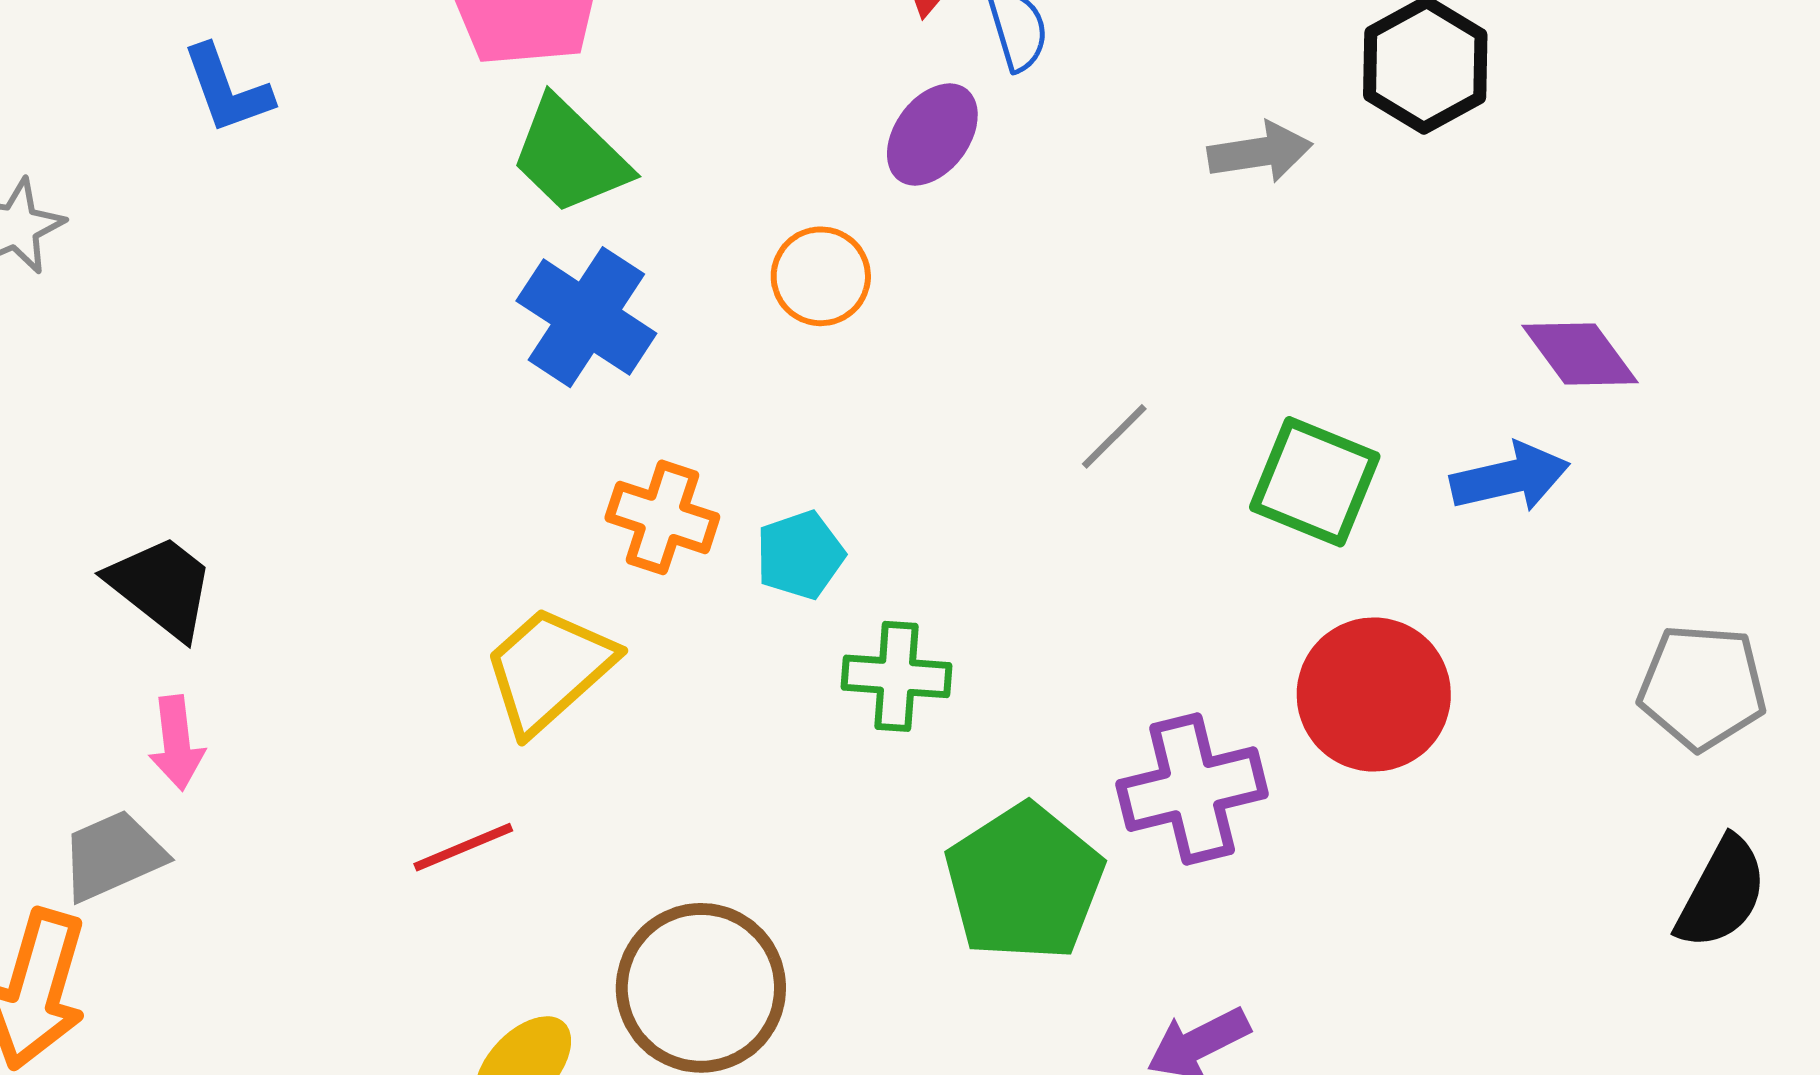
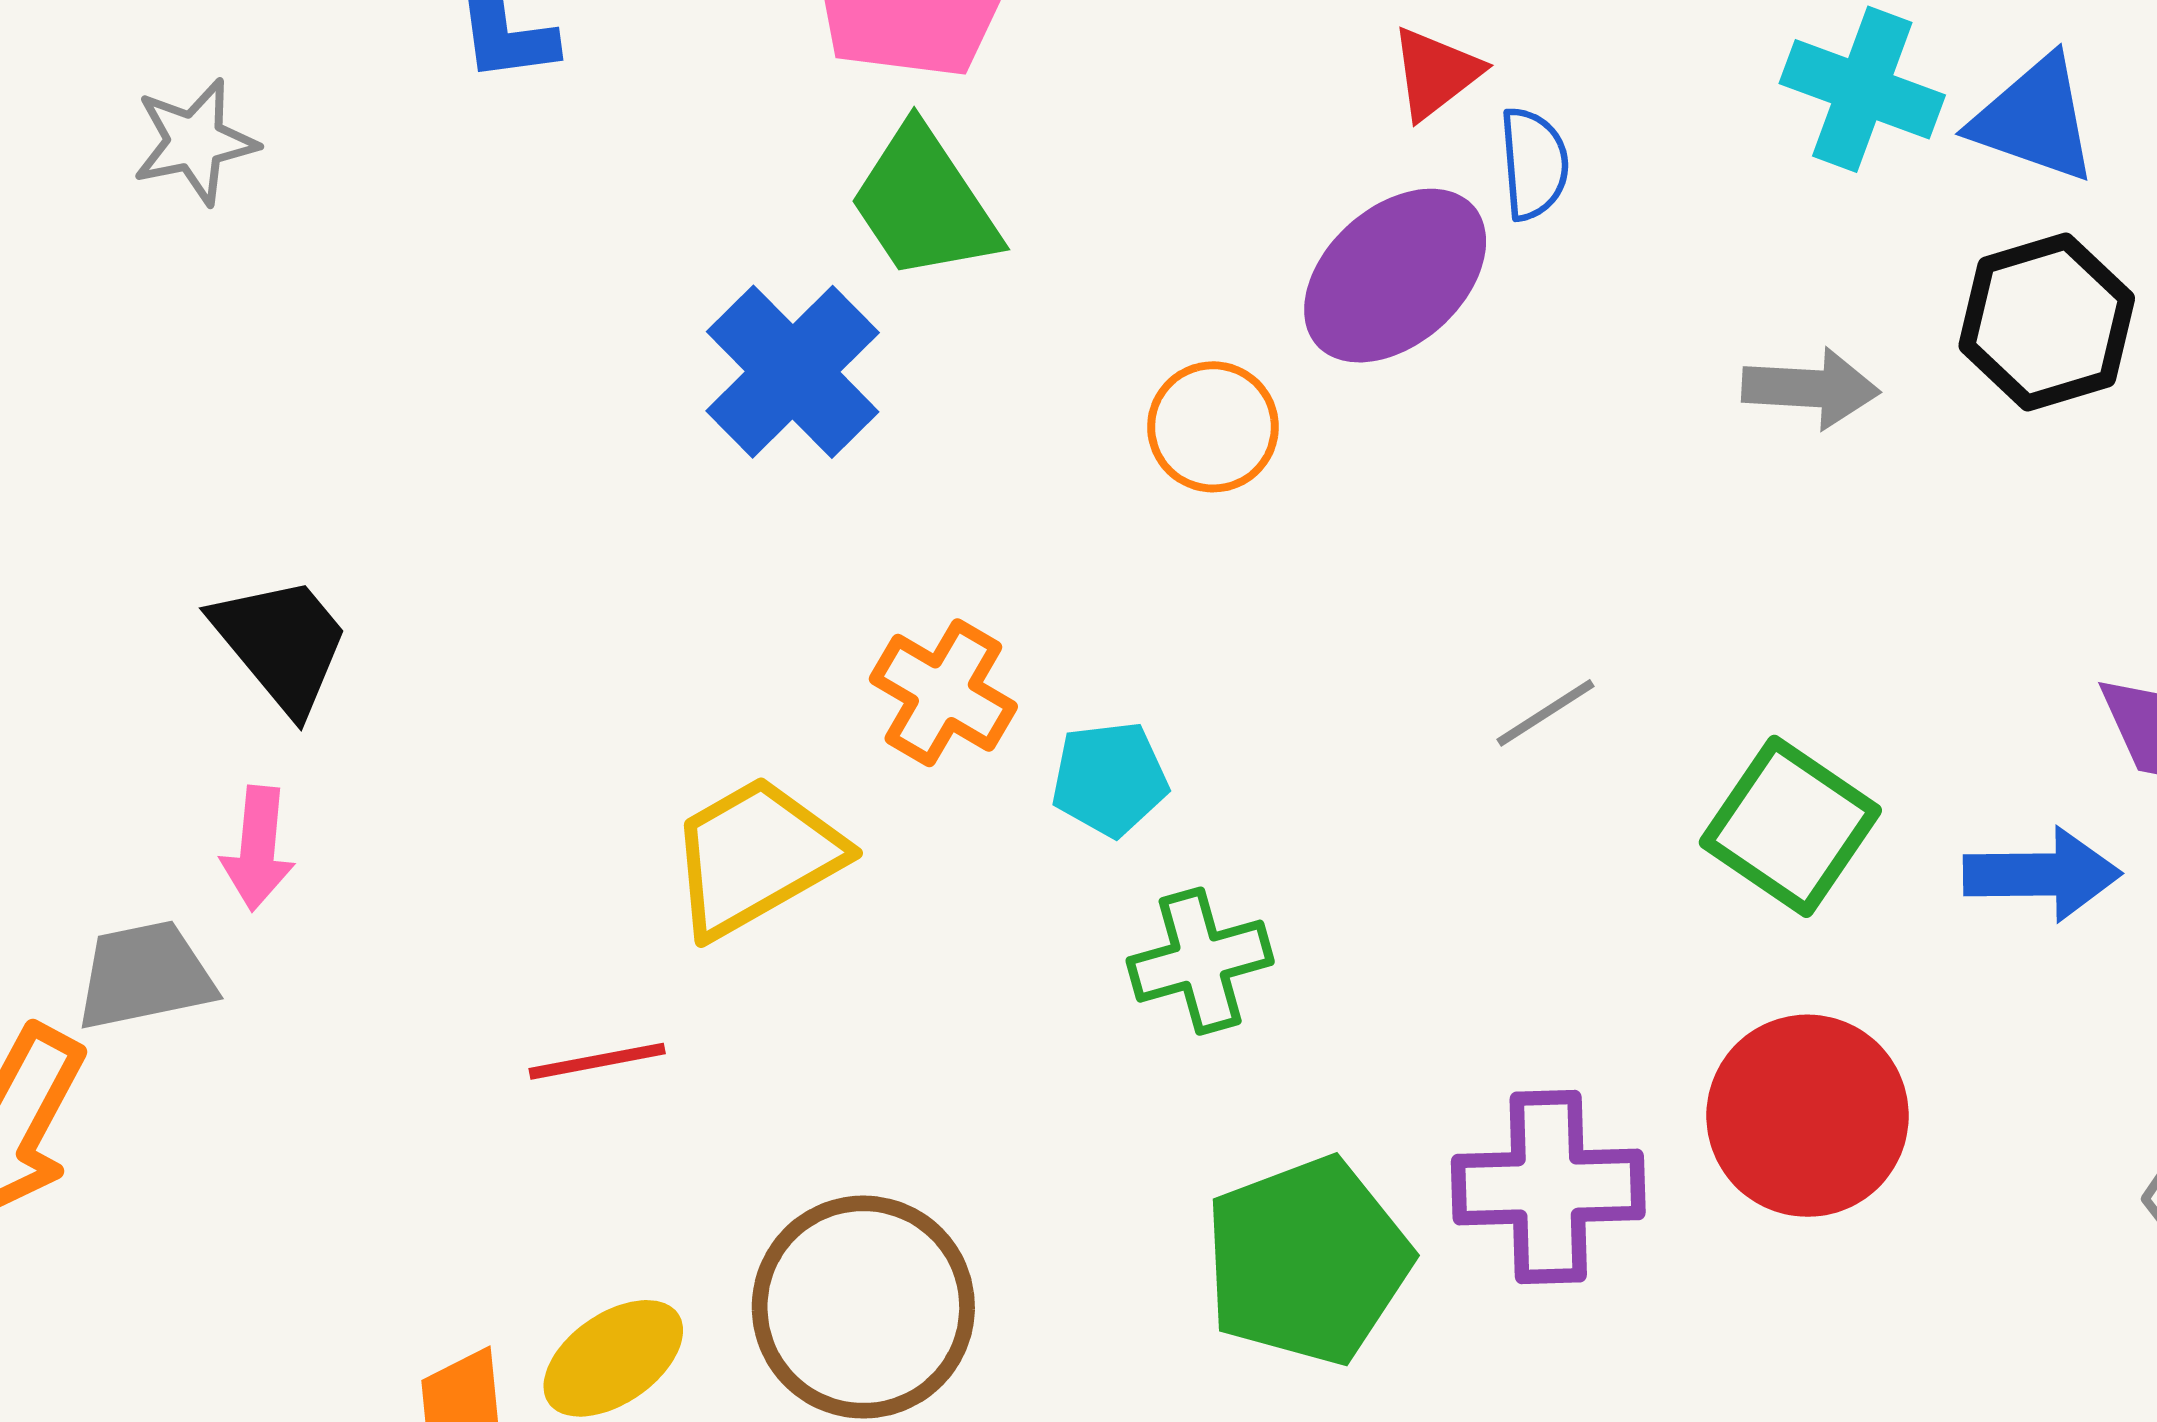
purple ellipse: (932, 134) -> (1395, 276), size x1.4
blue cross: (586, 317) -> (793, 372), moved
green cross: (897, 676) -> (1200, 961), turned -32

